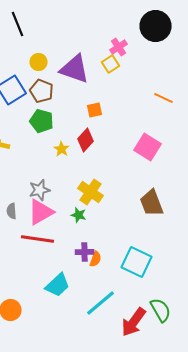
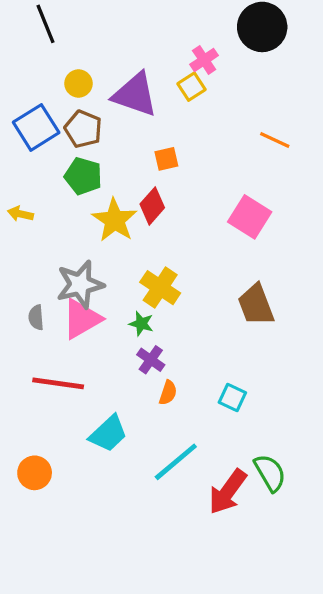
yellow star: (62, 149) -> (115, 220), size x1.8
gray star: (40, 190) -> (80, 284), size x1.4
red line: (38, 239) -> (58, 383), moved
purple cross: (84, 252) -> (151, 360), moved, turned 36
cyan square: (136, 262) -> (232, 397), size x0.6

